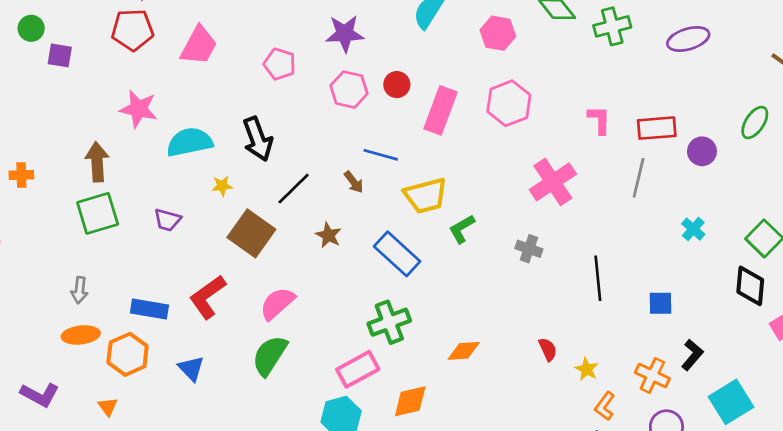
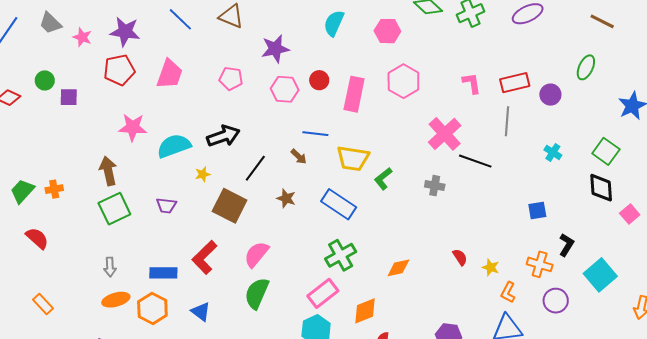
black arrow: (258, 139) -> (223, 136), turned -80
yellow trapezoid: (426, 196) -> (353, 158), turned 32
black line: (598, 278) -> (475, 161), moved, turned -56

